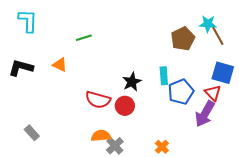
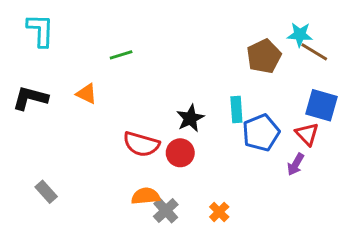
brown line: (218, 36) -> (314, 52), turned -30
purple arrow: (205, 114) -> (296, 164), size x0.6
orange cross: (162, 147) -> (219, 212), moved

